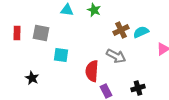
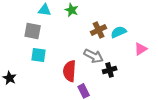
gray square: (41, 33) -> (33, 31), moved
black cross: (138, 88) -> (110, 70), moved

